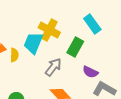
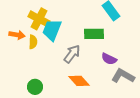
yellow cross: (49, 30) -> (39, 19), moved
green rectangle: (75, 47) -> (94, 34), turned 60

